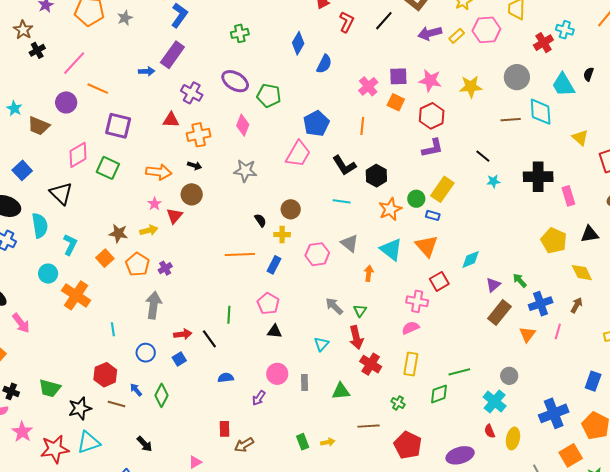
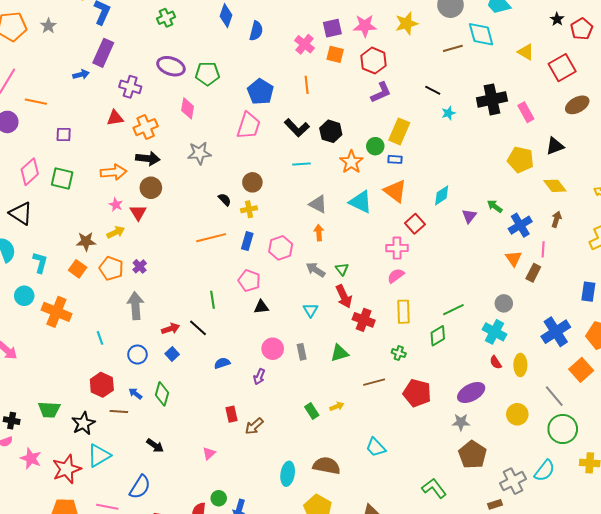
purple square: (118, 126) -> (64, 134), size x0.6
black arrow: (195, 166) -> (148, 158), size x1.6
pink hexagon: (317, 254) -> (281, 248), moved
orange arrow: (369, 273) -> (319, 233), moved
brown rectangle: (499, 313) -> (533, 273), moved, size x0.7

